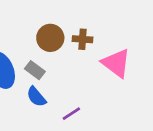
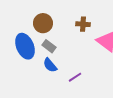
brown circle: (50, 38) -> (43, 23), moved

